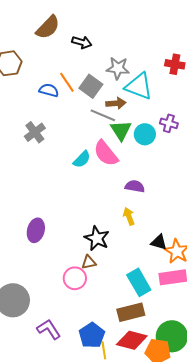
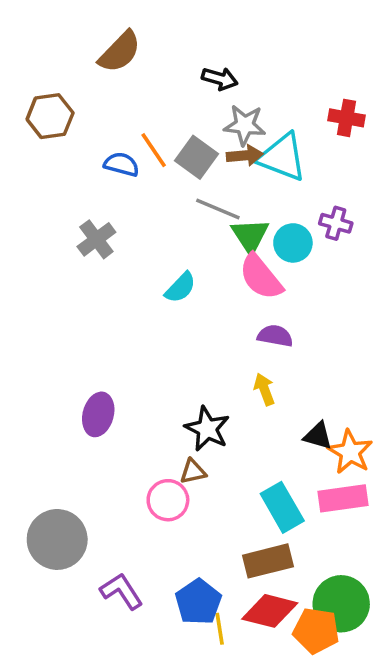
black arrow: (82, 42) -> (220, 79), moved
brown arrow: (116, 103) -> (245, 155), moved
pink semicircle: (106, 153) -> (261, 277), moved

